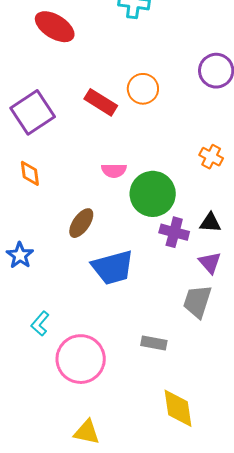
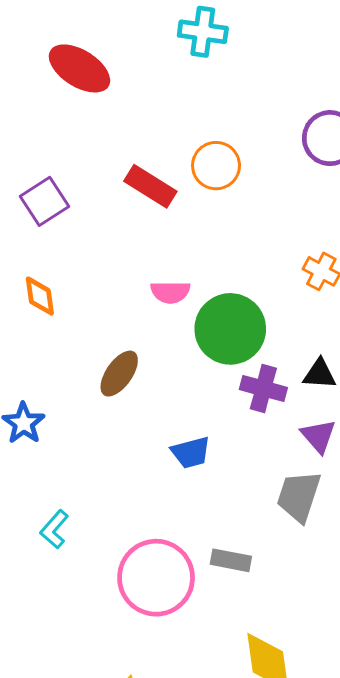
purple square: (33, 112) -> (45, 201), size x0.7
blue trapezoid: (113, 267) -> (191, 452), moved, size x0.6
pink circle: (81, 359) -> (156, 578), moved

